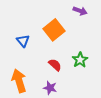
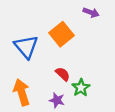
blue triangle: (23, 41) -> (26, 47), size x1.6
green star: (80, 60) -> (81, 88), moved

